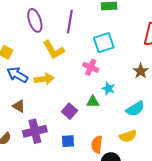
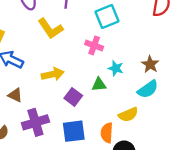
brown star: (141, 71) -> (150, 64), moved
yellow arrow: (44, 79) -> (53, 74), moved
yellow semicircle: (128, 136) -> (128, 115), moved
blue square: (68, 141) -> (74, 131), size x1.5

